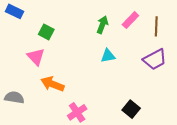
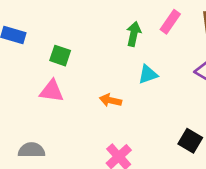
pink triangle: (36, 57) -> (52, 91), turned -30
orange arrow: (52, 84) -> (110, 100), moved, size x0.7

